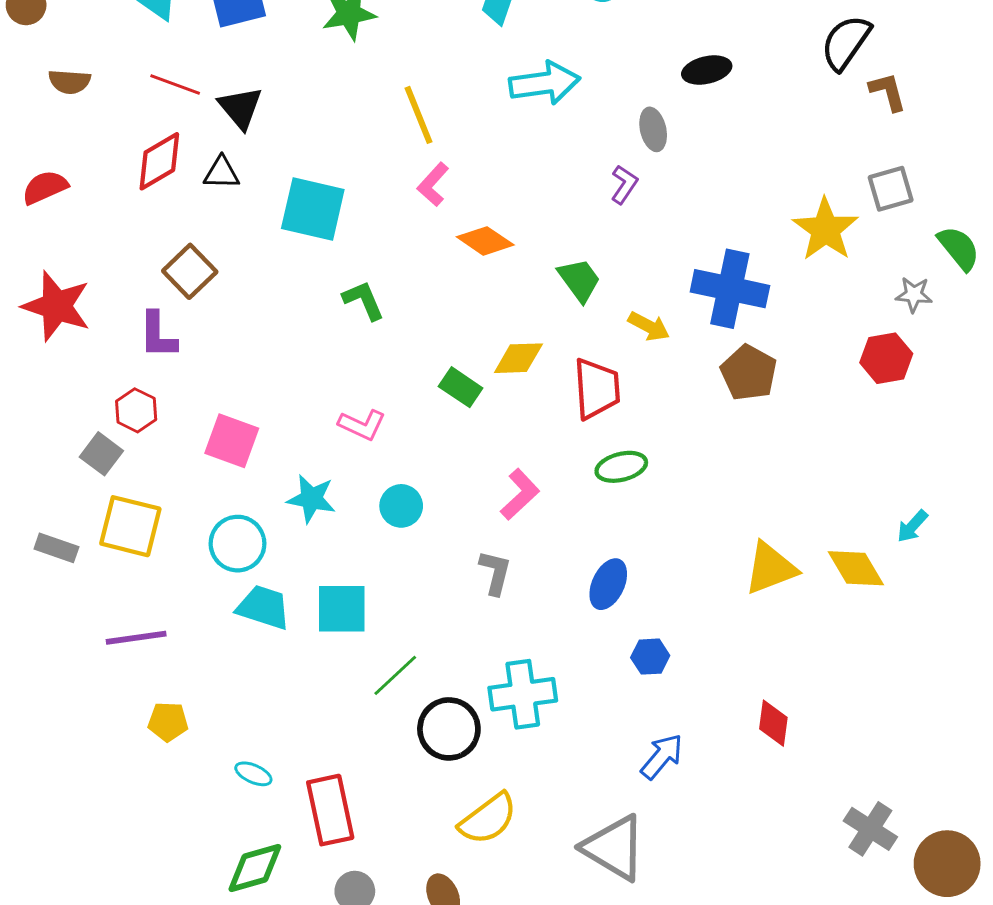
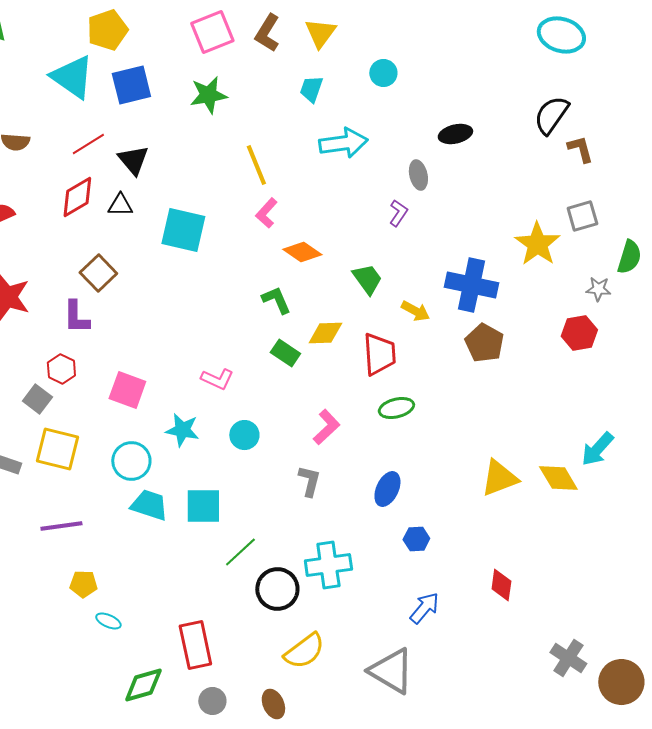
red line: (175, 84) -> (88, 144), turned -52
green semicircle: (959, 248) -> (629, 257), turned 56
green L-shape: (363, 300) -> (276, 300), moved
cyan arrow: (912, 526) -> (597, 449), size x1.5
cyan ellipse: (253, 774) -> (108, 621), moved

